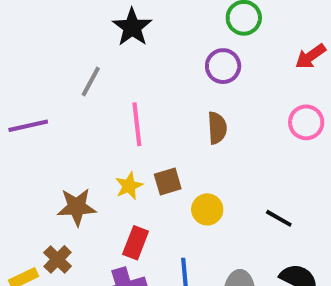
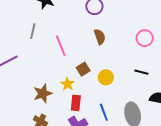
pink circle: (306, 122) -> (145, 38), moved
yellow star: (129, 186) -> (67, 84), moved

